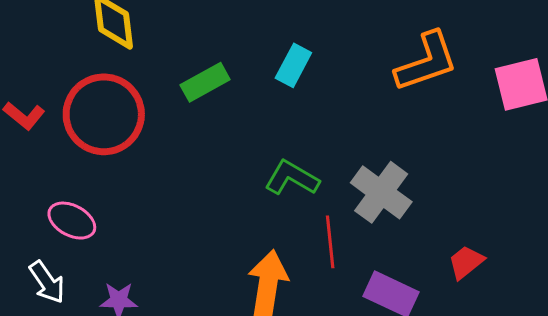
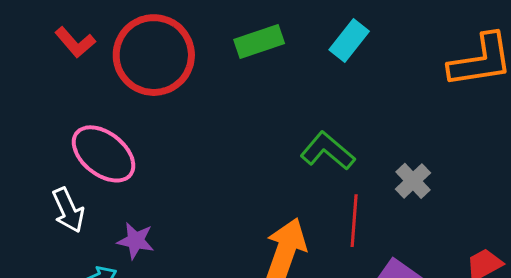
gray cross: (381, 192) -> (413, 181), size x0.6
pink ellipse: (72, 221) -> (104, 154), size x1.4

